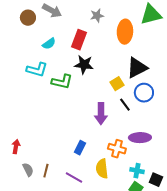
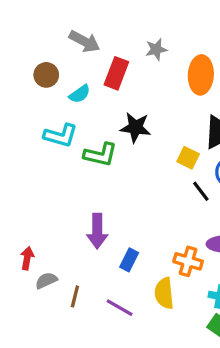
brown circle: (28, 18) -> (46, 75), moved
red rectangle: (79, 40) -> (116, 73), moved
yellow square: (117, 84) -> (188, 158), turned -32
purple arrow: (101, 114) -> (97, 231), moved
gray semicircle: (28, 170) -> (46, 281), moved, turned -88

